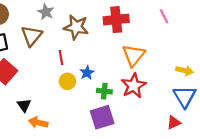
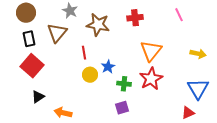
red cross: (116, 20) -> (135, 18), size x0.7
yellow arrow: (185, 70) -> (198, 54), moved
black triangle: (24, 105) -> (38, 97), moved, turned 32
purple square: (102, 117) -> (122, 108), size x0.6

